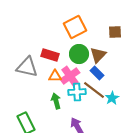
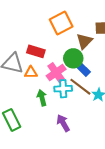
green circle: (79, 54) -> (73, 58), moved
brown triangle: (98, 55) -> (84, 41), moved
orange triangle: (55, 76) -> (31, 73), moved

